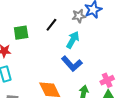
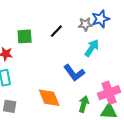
cyan arrow: (73, 40) -> (92, 48), moved
pink cross: (107, 80) -> (109, 93), size x1.5

